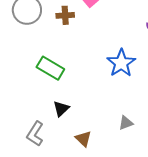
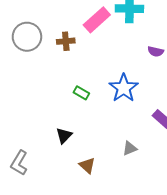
green rectangle: (50, 68) -> (81, 93), moved, size x0.6
gray L-shape: (35, 134) -> (19, 163), moved

